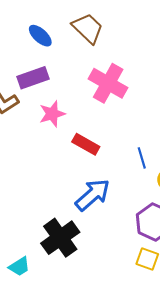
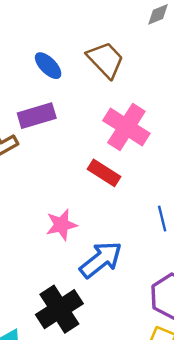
pink star: (52, 114) -> (61, 225), moved
red rectangle: (86, 144) -> (104, 173), moved

